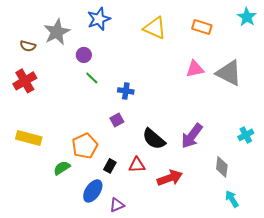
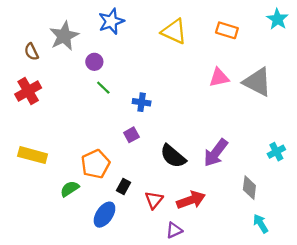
brown semicircle: (28, 46) -> (31, 52), turned 49
red triangle: (137, 165) -> (154, 200), moved, turned -48
purple triangle: (117, 205) -> (174, 230), moved

